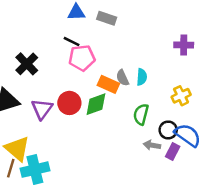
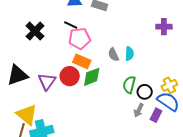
black cross: (27, 64) -> (35, 31), moved
orange rectangle: (108, 84) -> (82, 61), moved
yellow cross: (181, 96) -> (169, 85), moved
black circle: (168, 130) -> (145, 92), moved
gray arrow: (152, 145) -> (139, 110), turned -72

